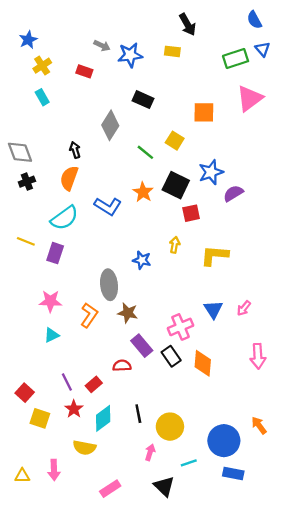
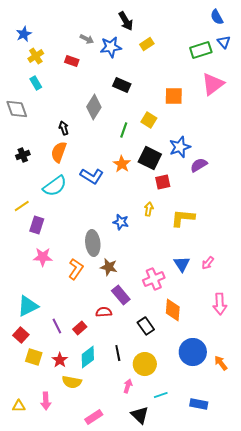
black arrow: (188, 25) -> (126, 21), moved
yellow rectangle: (172, 51) -> (147, 44), turned -40
gray diamond: (20, 152) -> (17, 109), moved
green line: (145, 152) -> (124, 130), turned 70
yellow line: (26, 241) -> (22, 206), turned -56
purple rectangle: (55, 253) -> (37, 225), moved
cyan triangle: (52, 335) -> (28, 306), moved, size x1.6
black rectangle: (171, 356) -> (146, 326), moved
red star: (74, 409) -> (60, 360), moved
blue circle: (224, 441) -> (193, 352), moved

